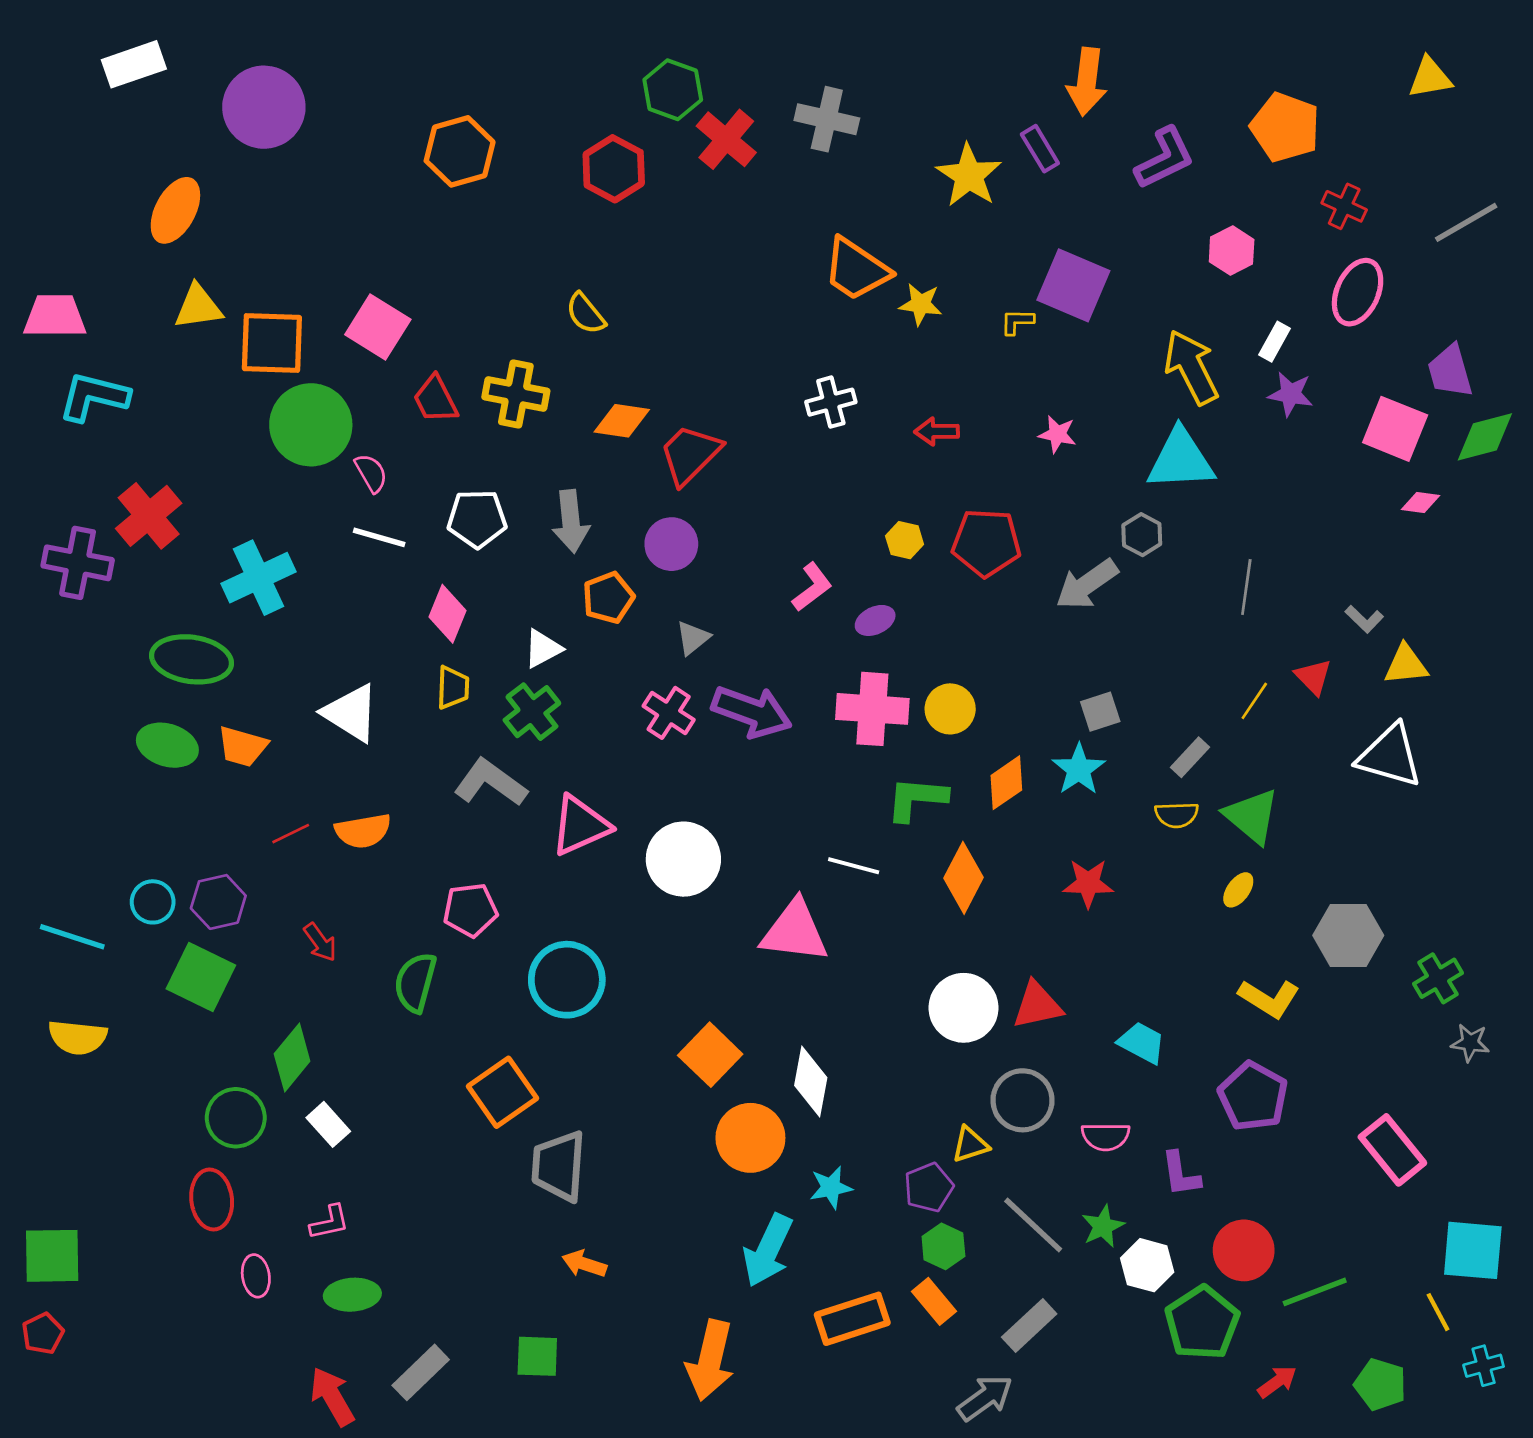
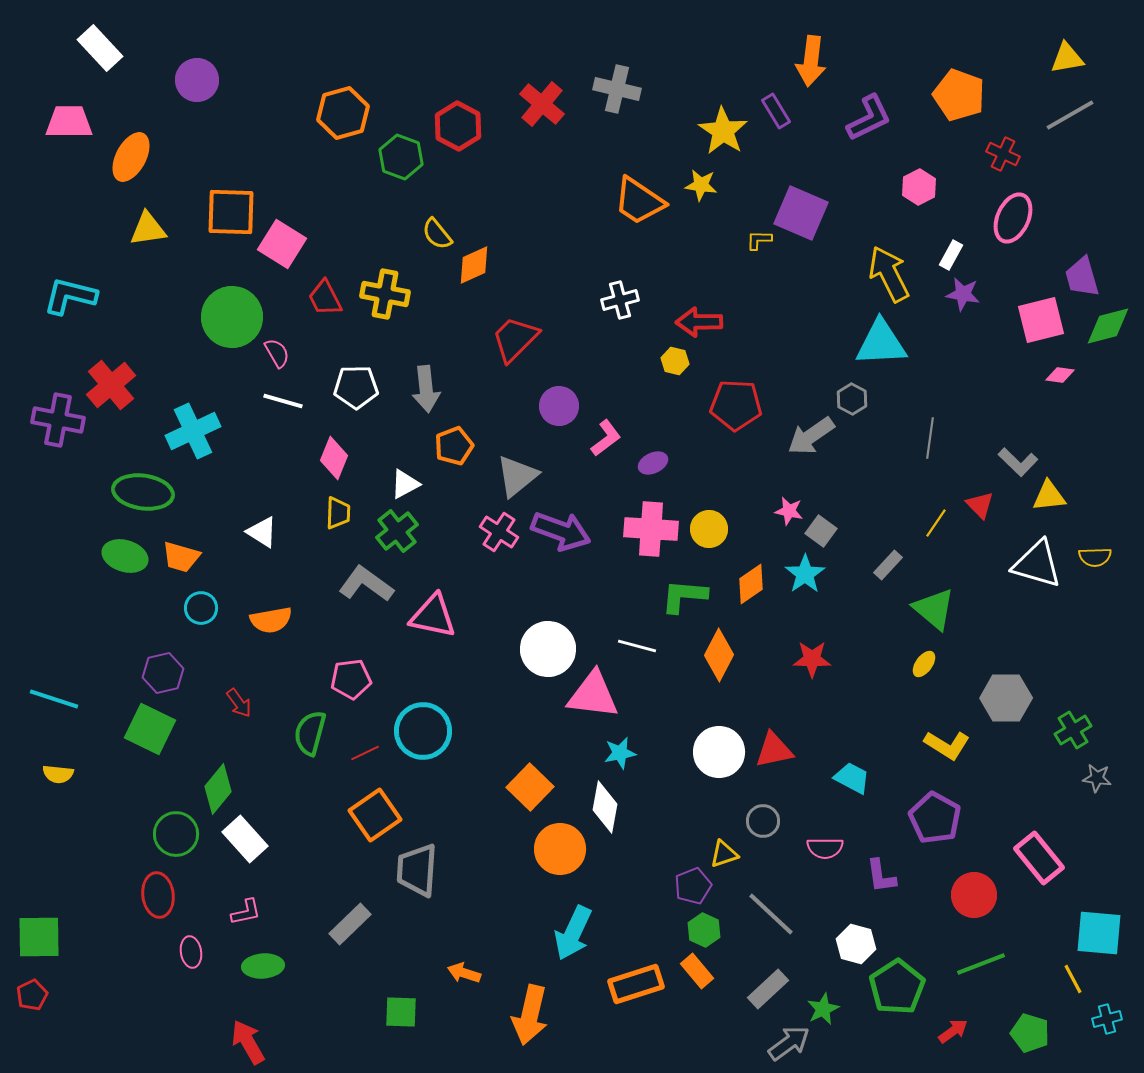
white rectangle: (134, 64) -> (100, 48), turned 66
green hexagon: (673, 90) -> (401, 157), moved
purple circle: (264, 107) -> (197, 80), size x0.7
gray line: (1466, 222) -> (1070, 115), moved
yellow star: (921, 304) -> (701, 185), moved
pink trapezoid: (55, 316) -> (69, 122), moved
orange square: (272, 343) -> (231, 212), moved
orange diamond: (622, 421) -> (474, 265), moved, turned -33
pink square: (1395, 429) -> (1041, 320), turned -36
red arrow: (937, 432) -> (699, 322), size x1.4
pink star: (1057, 434) -> (789, 511), moved
yellow hexagon: (905, 540) -> (675, 361), moved
purple circle: (671, 544) -> (559, 406), moved
gray L-shape: (1364, 619) -> (1018, 462), size x1.4
gray triangle: (693, 638) -> (517, 476), size x1.6
gray square: (1100, 712) -> (821, 531), turned -36
white triangle: (351, 713) -> (262, 532), size x0.7
yellow semicircle: (1177, 815) -> (1095, 557), moved
pink triangle: (580, 826) -> (433, 616), turned 36
red line: (291, 834) -> (365, 753), moved
white circle: (683, 859) -> (548, 649), moved
cyan circle: (153, 902) -> (201, 608), moved
yellow semicircle: (78, 1037) -> (58, 774), size x0.7
gray circle: (1022, 1100) -> (763, 821), size x0.7
white rectangle: (328, 1124) -> (245, 839), size x1.4
cyan star: (831, 1187) -> (620, 753), moved
green star: (1103, 1226) -> (823, 1009), moved
red circle: (1244, 1250) -> (974, 895), moved
orange arrow: (584, 1264) -> (464, 973), moved
gray rectangle: (421, 1372) -> (350, 924), moved
gray arrow: (985, 1398) -> (789, 1043), moved

